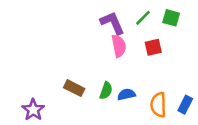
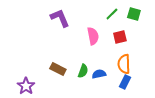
purple L-shape: (112, 23) -> (60, 18), moved
orange semicircle: (158, 105) -> (124, 64), moved
blue rectangle: (185, 105) -> (125, 82), moved

